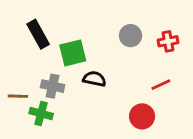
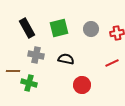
green square: (73, 53) -> (59, 28), moved
gray cross: (53, 86) -> (36, 55), moved
red circle: (142, 116) -> (82, 85), moved

